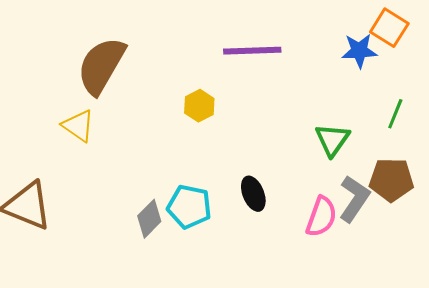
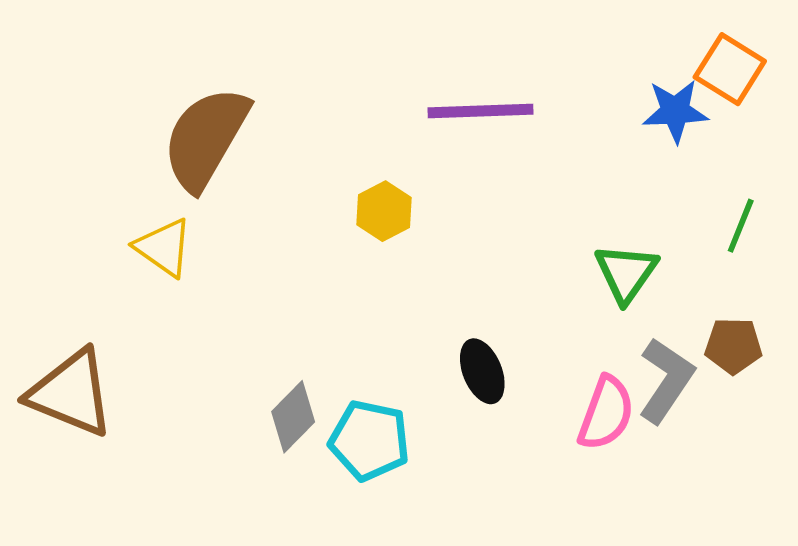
brown pentagon: (391, 180) -> (733, 346), size x0.7
cyan pentagon: (189, 207) -> (369, 440), moved

